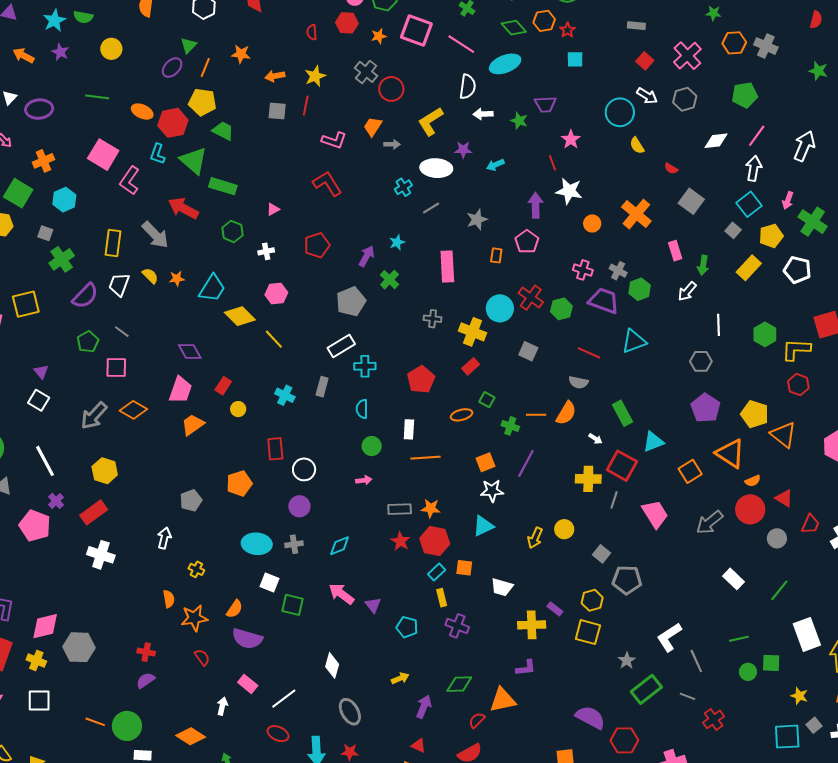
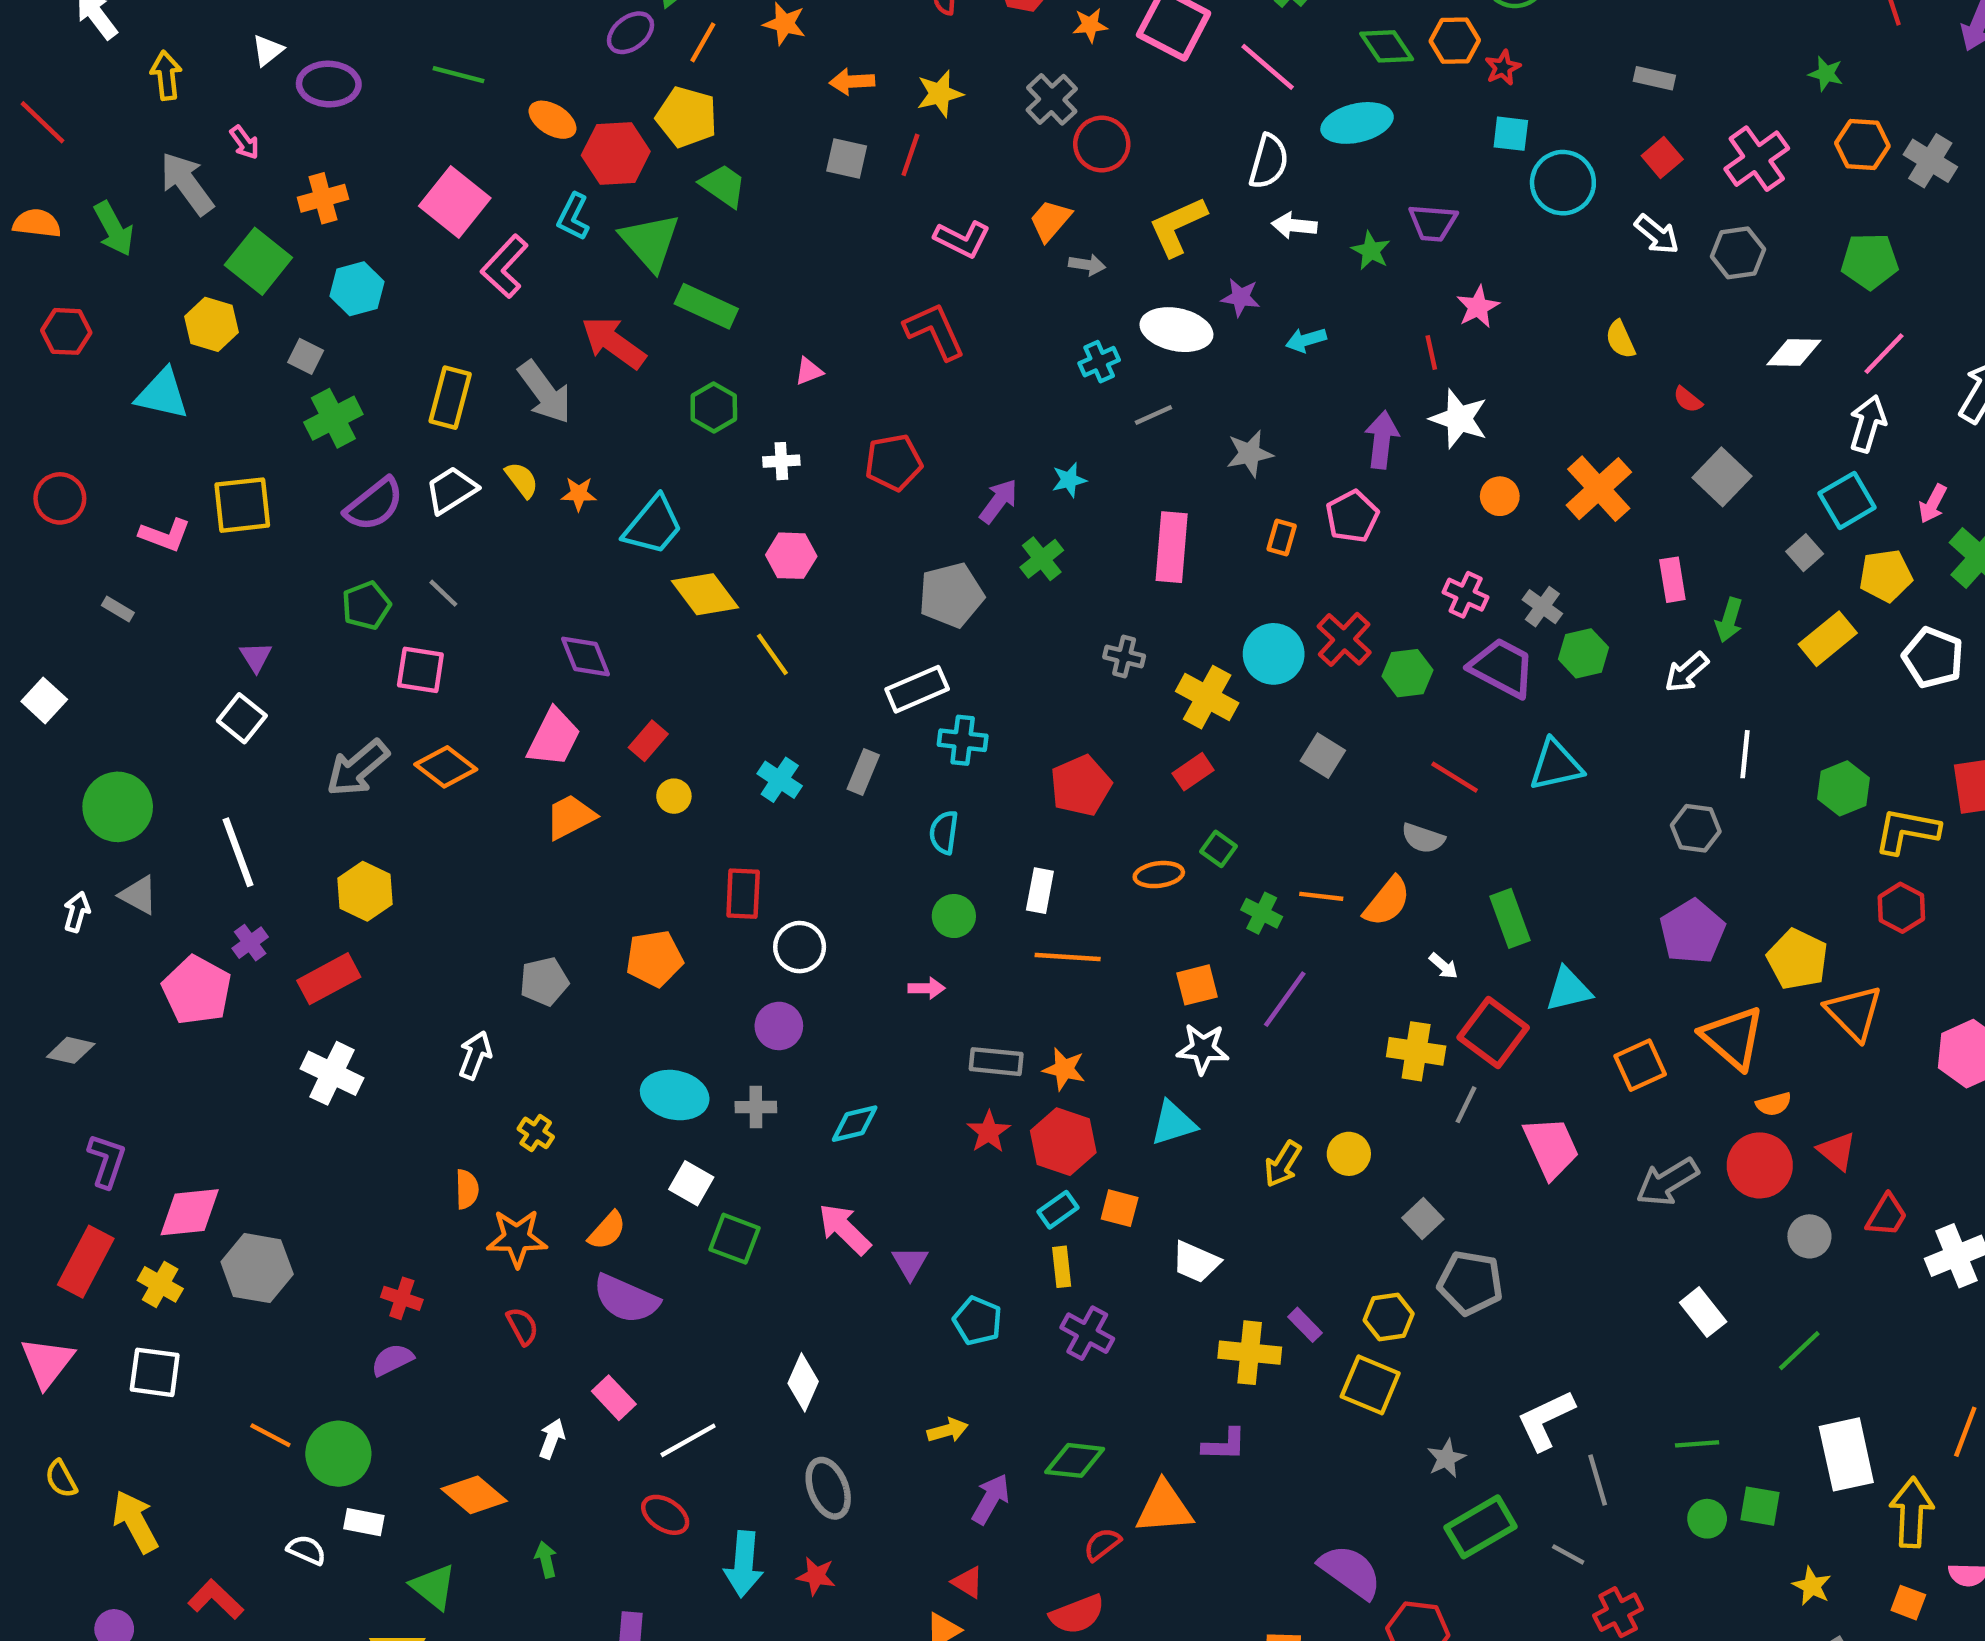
cyan circle: (620, 112) -> (1563, 183), moved
white trapezoid: (119, 285) -> (451, 490), turned 30

